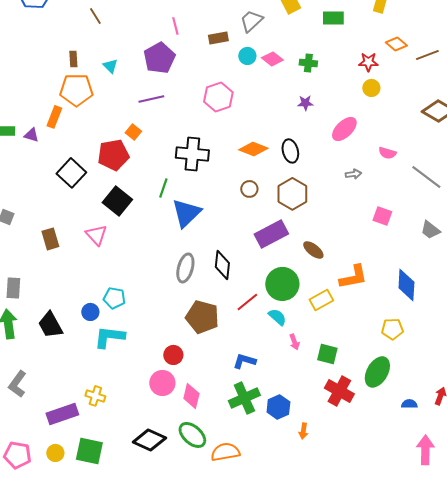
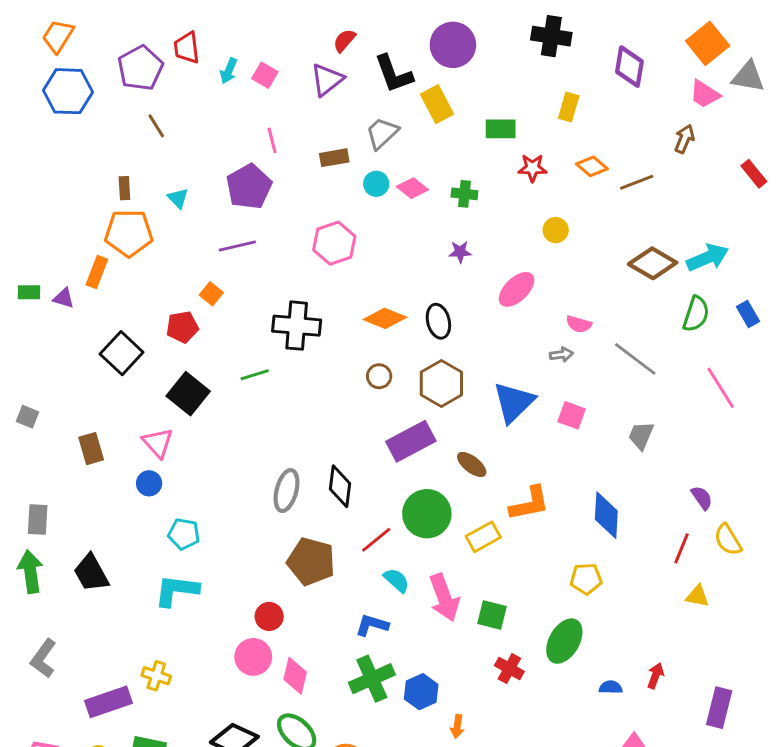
red star: (368, 62) -> (532, 168), moved
red pentagon: (113, 155) -> (182, 327), size x0.7
gray arrow: (353, 174) -> (561, 355), moved
green line: (163, 188) -> (255, 375), turned 54
blue triangle: (186, 213) -> (514, 402), moved
gray trapezoid: (430, 230) -> (641, 436), turned 75
blue circle: (90, 312) -> (149, 483), moved
cyan semicircle: (277, 317) -> (396, 580), moved
pink arrow: (294, 342) -> (444, 598), size x2.0
red cross: (339, 391) -> (509, 669), size x0.7

